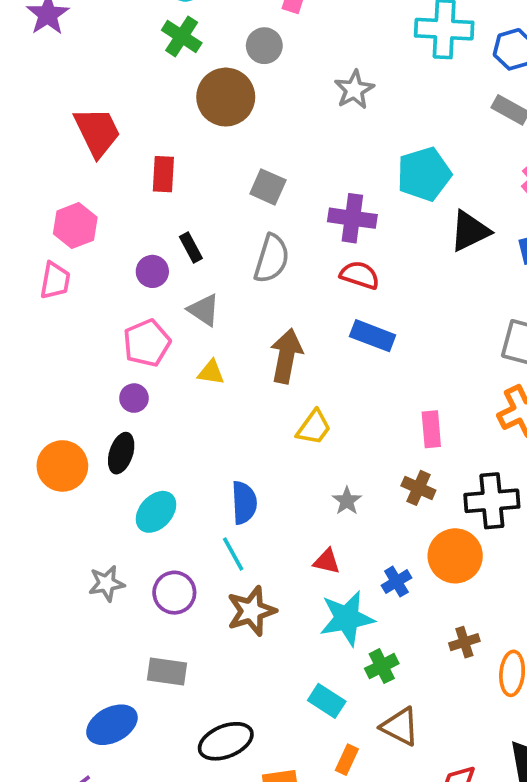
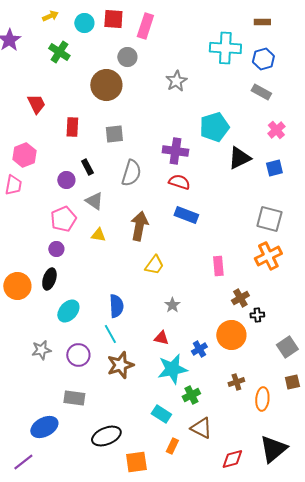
green cross: (182, 36) -> (59, 52), moved
red trapezoid: (97, 132) -> (36, 104), size x0.7
gray square: (268, 187) -> (114, 134), moved, turned -30
brown cross: (418, 488) -> (240, 298), moved, turned 36
black cross: (492, 501) -> (257, 315), moved, size x0.5

